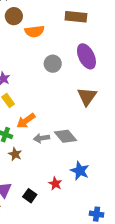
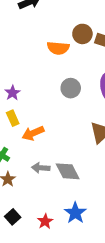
brown circle: (14, 16) -> (82, 34), moved
orange arrow: (26, 121) -> (33, 133), moved
black square: (30, 196) -> (13, 217), moved

